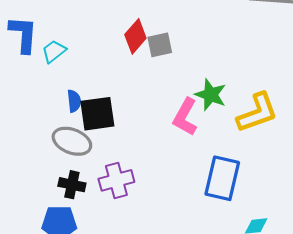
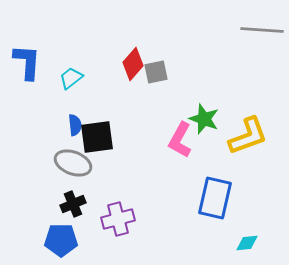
cyan trapezoid: (54, 51) -> (71, 78), moved
purple cross: (116, 180) -> (118, 219), moved
black cross: (72, 185) -> (73, 204), turned -35

